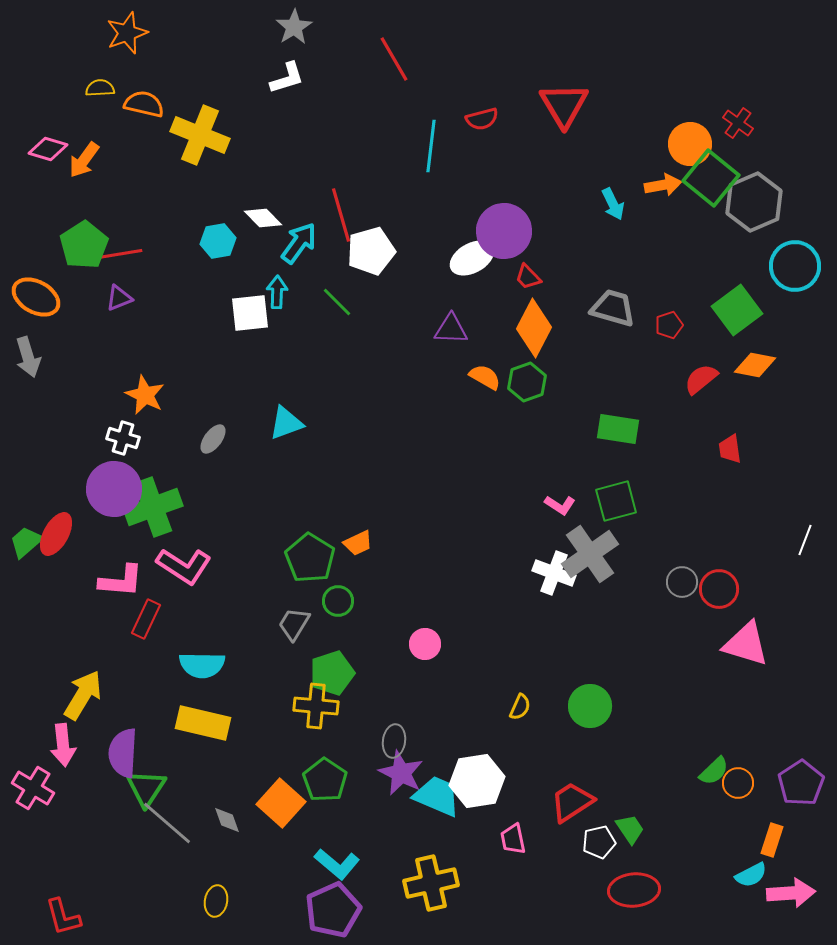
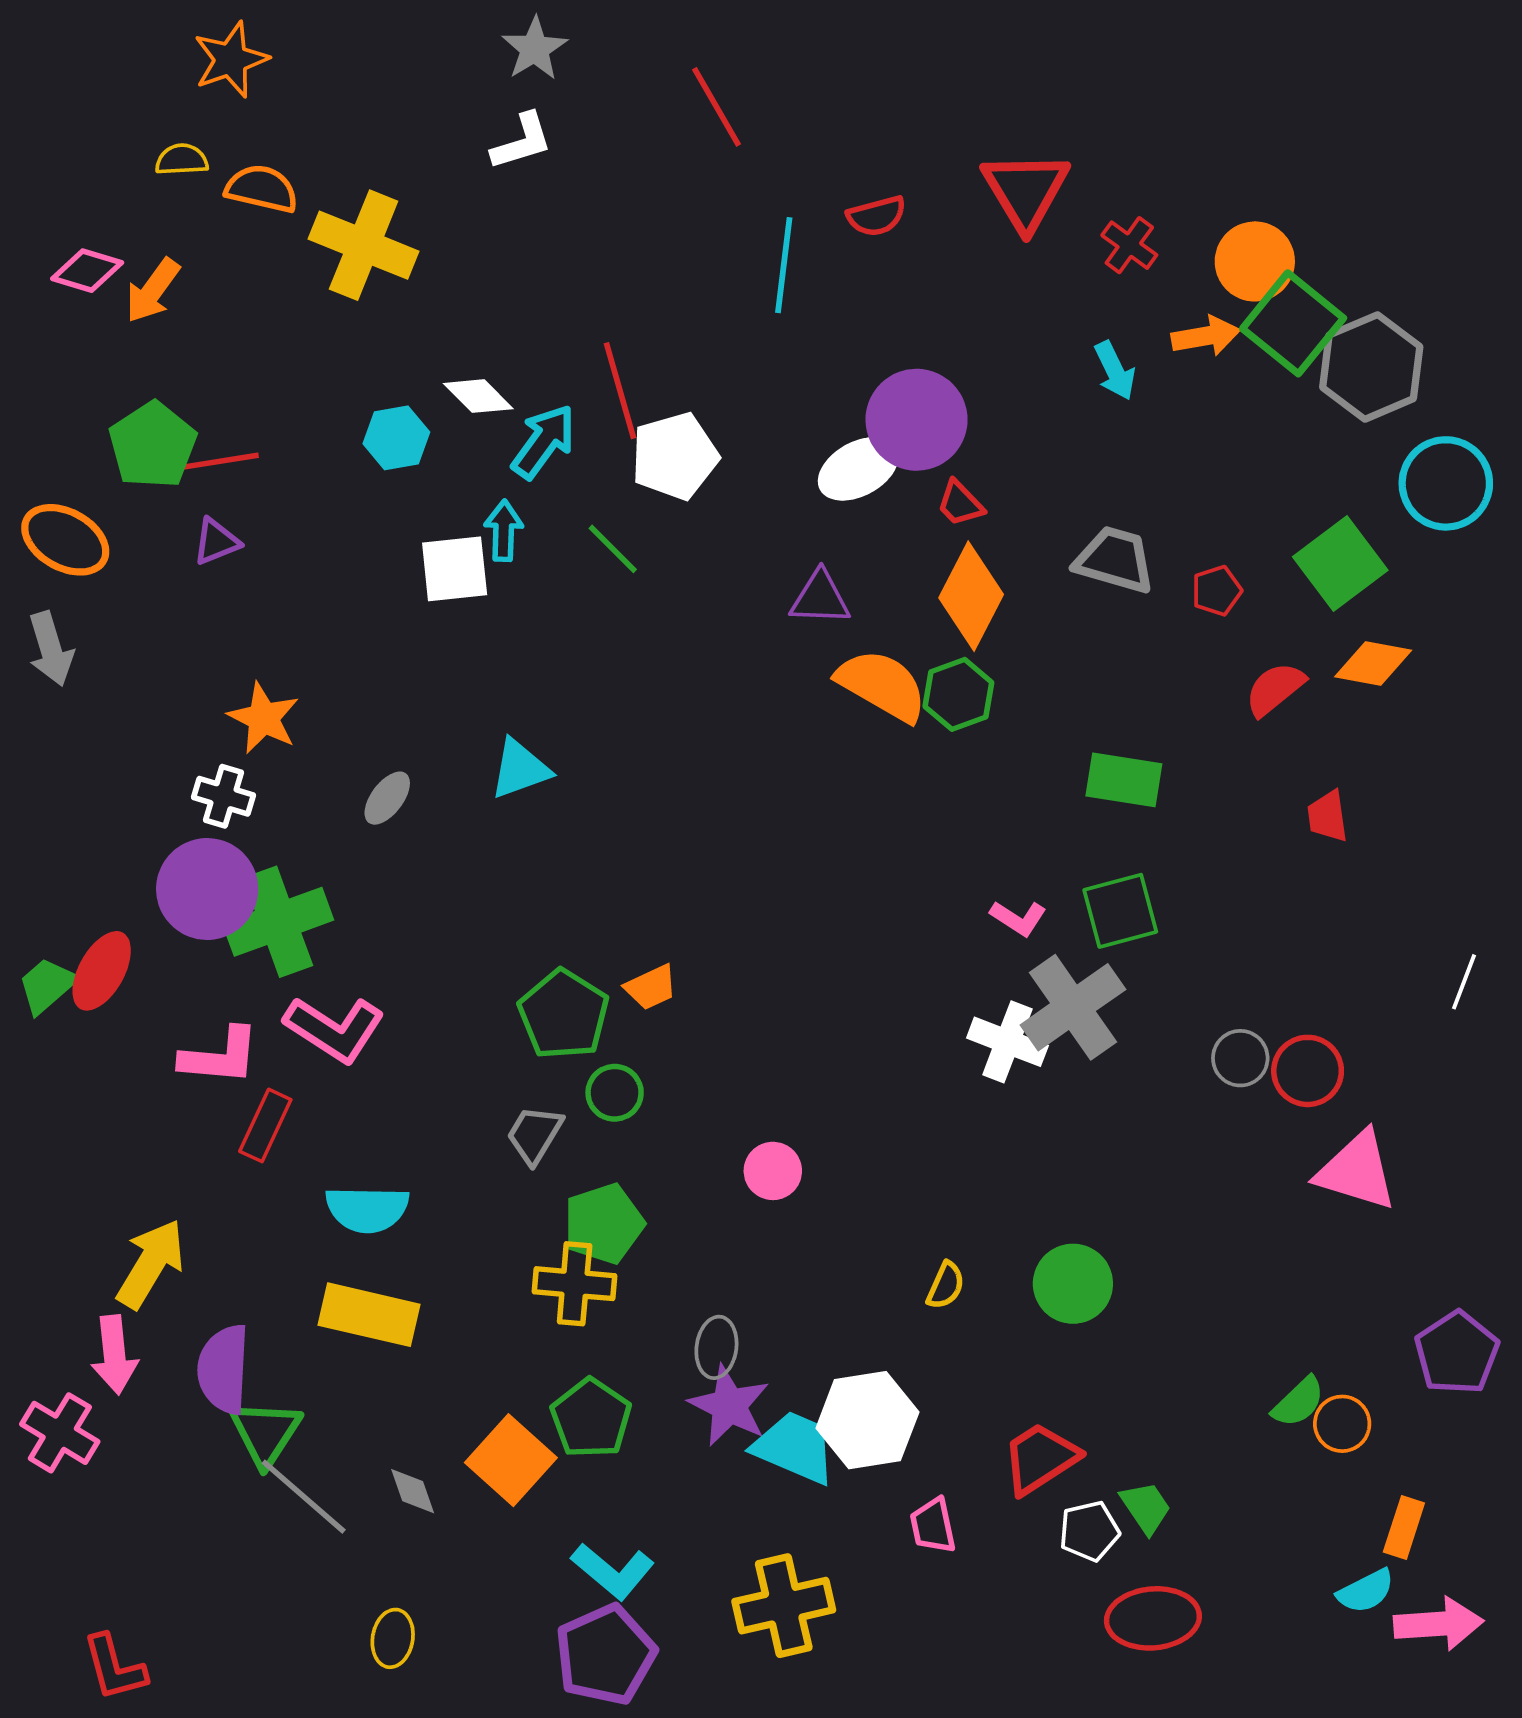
red cross: (738, 123) -> (1129, 245), moved
orange semicircle: (485, 377) -> (882, 685), size x1.6
purple pentagon: (801, 783) -> (1457, 1353), moved

